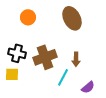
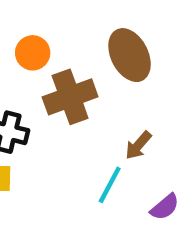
brown cross: (45, 57) -> (70, 97), moved
brown arrow: (76, 59) -> (138, 145), turned 40

